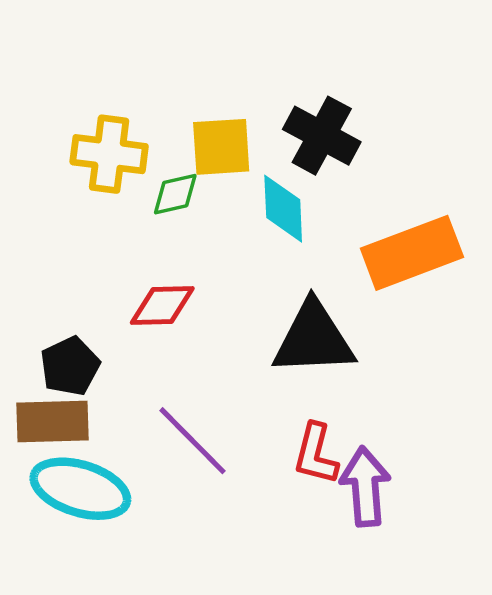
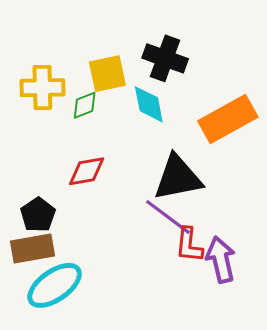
purple line: (192, 441) -> (168, 217), moved
cyan ellipse: (80, 489) -> (55, 285), turned -44

